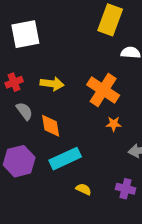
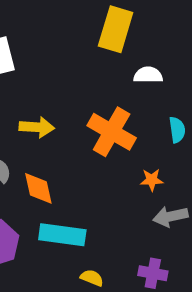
orange star: (114, 124) -> (152, 180), moved
cyan rectangle: (65, 159) -> (62, 235), turned 36

